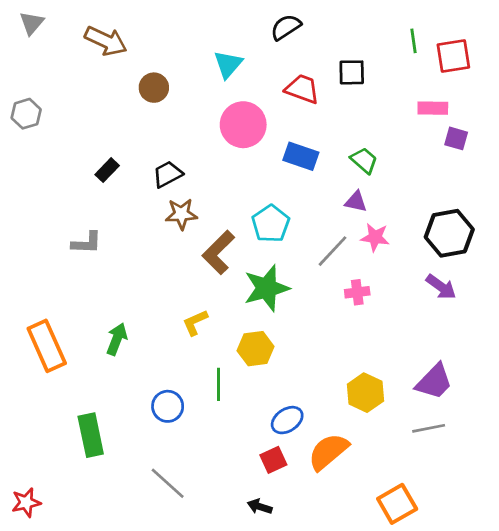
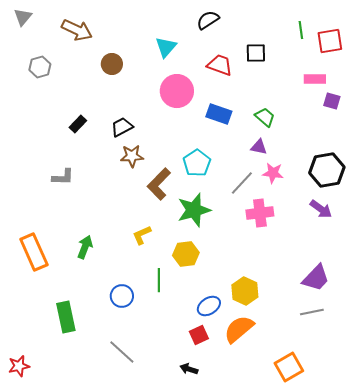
gray hexagon: (26, 114) -> (40, 67), moved
pink cross: (357, 292) -> (260, 213), size x1.5
yellow hexagon: (365, 393) -> (245, 291), moved

